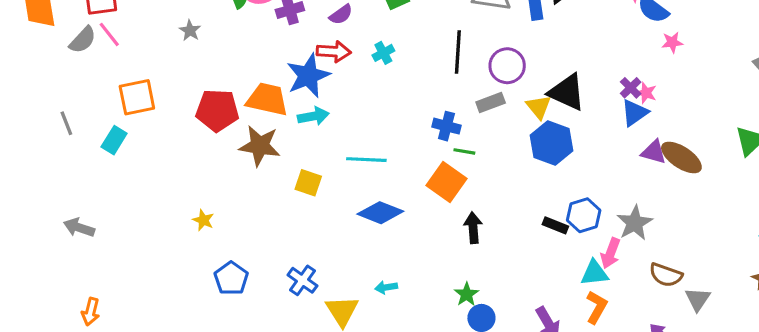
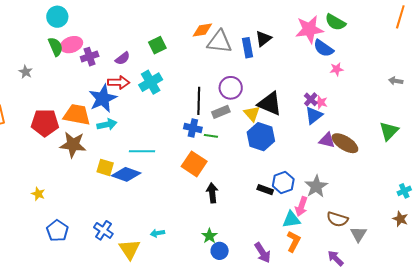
black line: (458, 52) -> (199, 101), moved
cyan cross: (383, 53) -> (151, 82), size x1.6
green line: (464, 151) -> (211, 136), moved
blue diamond: (380, 213) -> (126, 174), moved

